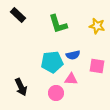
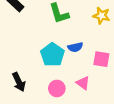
cyan pentagon: (52, 62) -> (52, 55), turned -30
pink triangle: (71, 79) -> (83, 83), moved, turned 32

